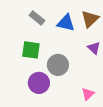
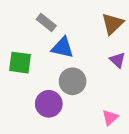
blue triangle: (66, 23) -> (63, 48), moved
green square: (31, 50) -> (20, 63), moved

